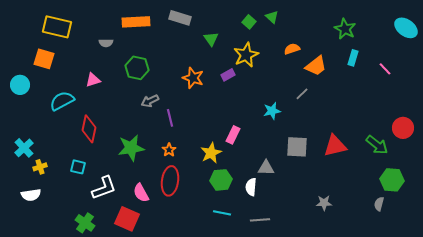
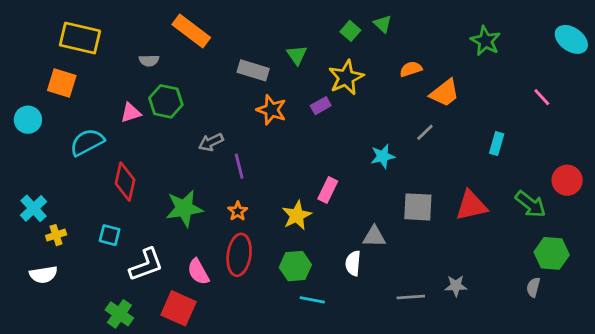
gray rectangle: (180, 18) -> (253, 70), moved
orange rectangle: (136, 22) -> (191, 31), turned 40
cyan rectangle: (353, 58) -> (497, 144), moved
green hexagon: (137, 68) -> (166, 101), moved
green hexagon: (221, 180) -> (295, 266), moved
gray line: (260, 220) -> (411, 297), moved

